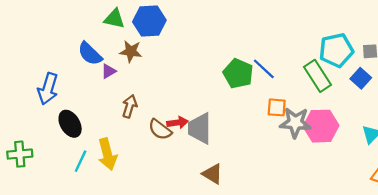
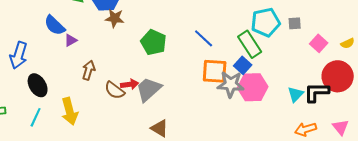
brown star: (131, 51) -> (115, 18), moved
green pentagon: (238, 74) -> (154, 42), moved
blue square: (361, 78) -> (243, 65), moved
orange square: (277, 107) -> (215, 71), size x1.5
gray trapezoid: (200, 128) -> (149, 89), turned 48
cyan line: (81, 161) -> (36, 117), moved

